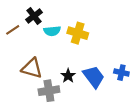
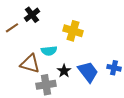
cyan semicircle: (52, 31) -> (49, 51), moved

